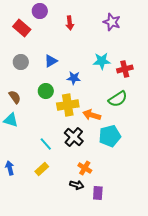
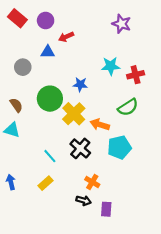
purple circle: (40, 11) -> (46, 20), moved
red arrow: (70, 23) -> (66, 37), moved, turned 72
red rectangle: (22, 28) -> (17, 18), moved
blue triangle: (51, 61) -> (48, 52), moved, turned 32
green circle: (46, 91) -> (50, 99), size x1.5
yellow cross: (68, 105) -> (74, 114), turned -35

